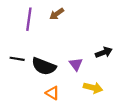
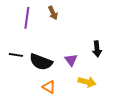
brown arrow: (57, 14) -> (53, 13), turned -80
black arrow: (104, 52) -> (97, 49), turned 105

